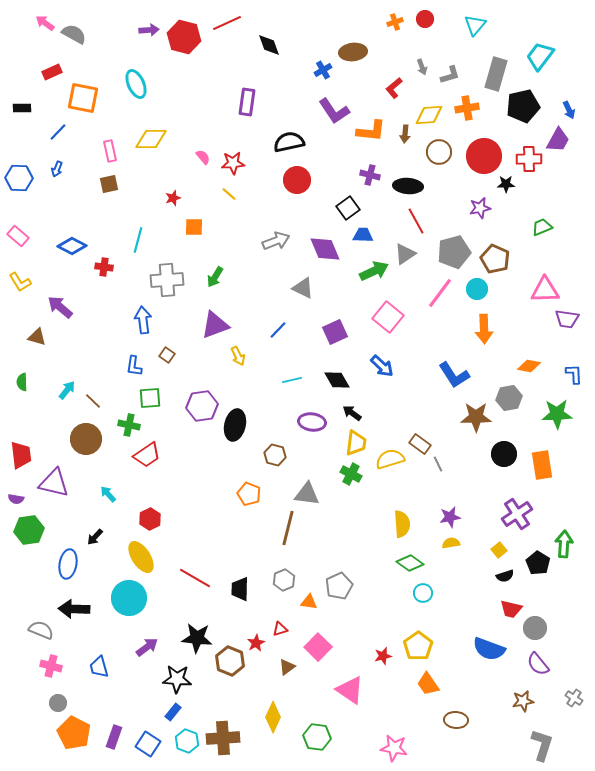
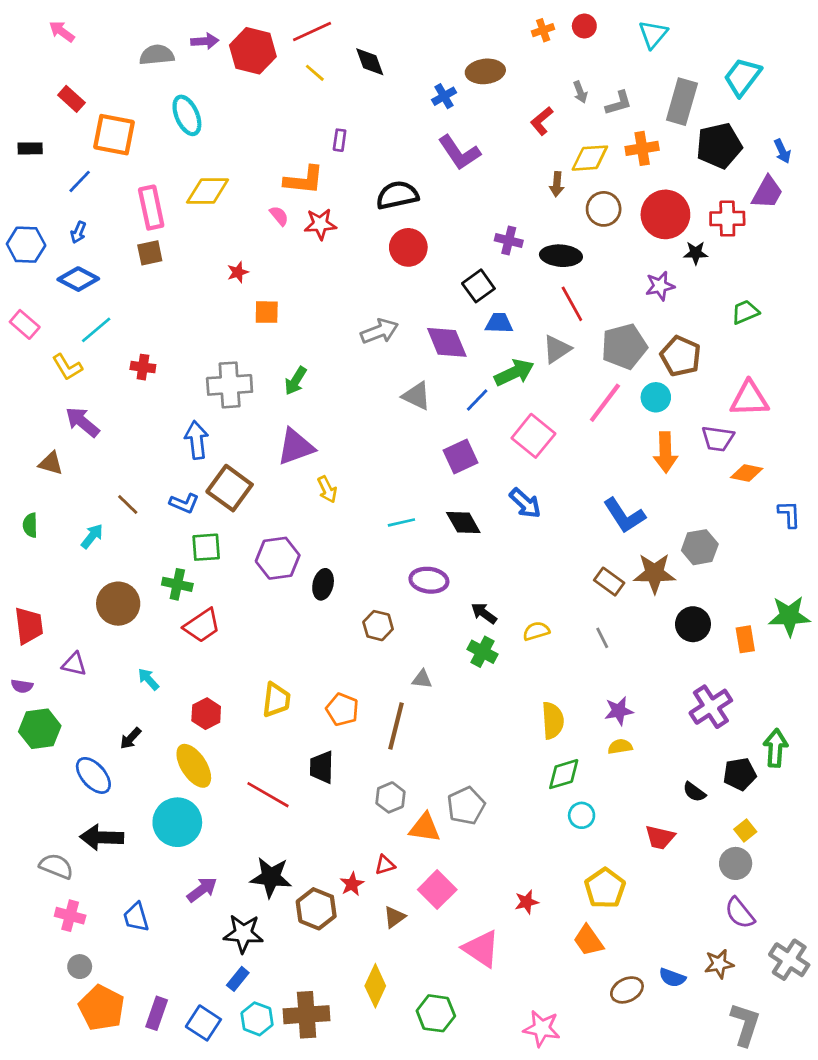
gray semicircle: (74, 34) -> (157, 55), moved, turned -35
red rectangle: (52, 72) -> (71, 99), turned 66
purple rectangle: (247, 102) -> (340, 140), size x0.6
orange L-shape: (371, 131) -> (304, 180), moved
pink rectangle: (110, 151) -> (151, 208), size x1.4
yellow line: (229, 194) -> (315, 73), moved
cyan line: (138, 240) -> (96, 330), moved, turned 35
blue diamond: (72, 246) -> (78, 279), moved
yellow L-shape: (20, 282) -> (67, 367), moved
purple trapezoid: (567, 319) -> (718, 439), moved
blue line: (278, 330) -> (477, 400), moved
brown square: (167, 355) -> (230, 488), size x2.0
blue L-shape: (134, 366) -> (184, 503), turned -75
orange diamond: (529, 366) -> (747, 473), moved
brown line: (93, 401) -> (128, 505), moved
black arrow: (352, 413) -> (484, 613), moved
green star: (557, 414) -> (789, 616), moved
black ellipse: (235, 425) -> (323, 584), size x0.7
yellow trapezoid: (356, 443) -> (276, 700), moved
brown rectangle: (420, 444) -> (609, 582), moved
yellow semicircle: (390, 459) -> (536, 631), size x0.7
orange rectangle: (542, 465) -> (745, 639), size x0.7
purple triangle: (54, 483) -> (74, 664), size x0.6
orange pentagon: (249, 494) -> (342, 709), moved
gray triangle: (307, 494) -> (422, 679), size x0.6
yellow square: (499, 550) -> (745, 830), moved
green diamond: (410, 563) -> (564, 774), turned -52
black pentagon: (538, 563) -> (740, 774), turned 30
blue ellipse: (68, 564) -> (93, 775), turned -52
black semicircle: (505, 576) -> (694, 792), turned 54
black trapezoid: (240, 589) -> (322, 767), moved
orange triangle: (309, 602) -> (425, 828), size x1.4
red trapezoid: (511, 609) -> (660, 837), moved
yellow pentagon: (418, 646) -> (605, 888), moved
blue semicircle: (489, 649) -> (672, 978), moved, size x0.6
gray cross: (574, 698) -> (789, 960), size x1.6
brown ellipse: (456, 720) -> (627, 990), turned -30

